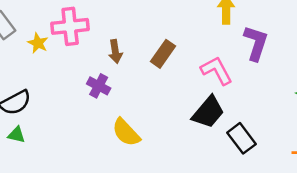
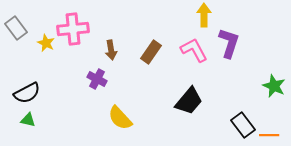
pink L-shape: (217, 70) -> (194, 50), moved
black rectangle: (242, 138) -> (243, 125), moved

